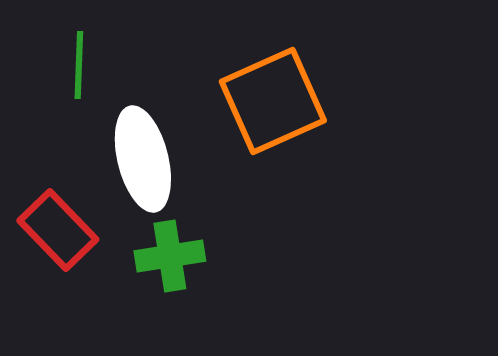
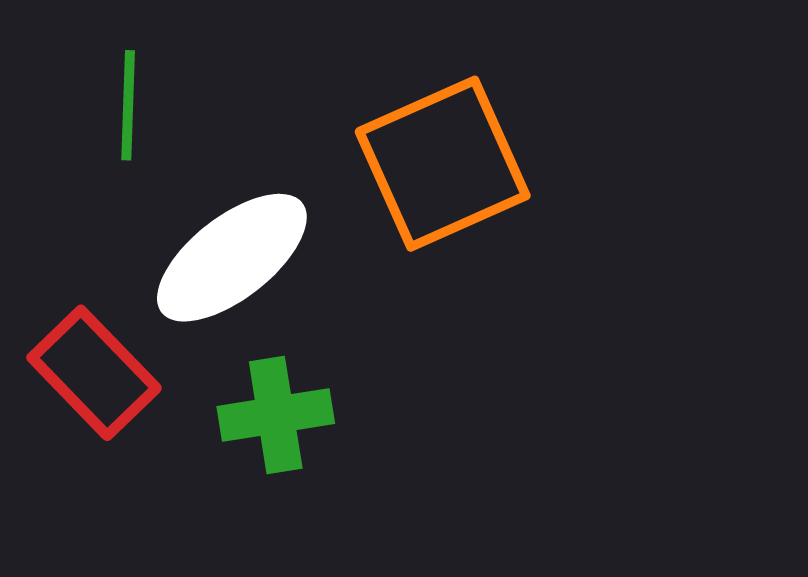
white ellipse: (143, 159) -> (232, 258), turned 66

